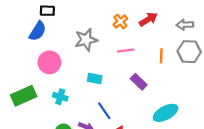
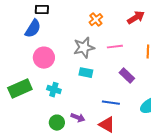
orange cross: (120, 21) -> (96, 20), moved
gray star: (86, 40) -> (84, 48), moved
blue line: (104, 111) -> (111, 103), moved, turned -48

